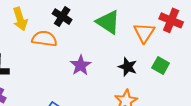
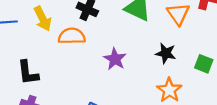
green square: (161, 65) -> (204, 64), moved

